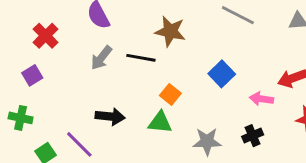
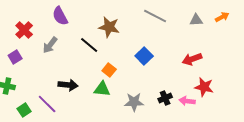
gray arrow: (101, 58) -> (50, 45), moved
black line: (141, 58) -> (89, 45), turned 30
pink arrow: (261, 99) -> (187, 101), moved

